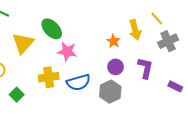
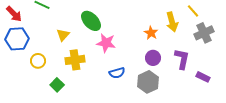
yellow triangle: (23, 43) -> (63, 35), size x0.6
yellow cross: (49, 77) -> (75, 60), moved
blue semicircle: (78, 82) -> (117, 73), size x0.7
purple rectangle: (175, 86) -> (203, 77), moved

